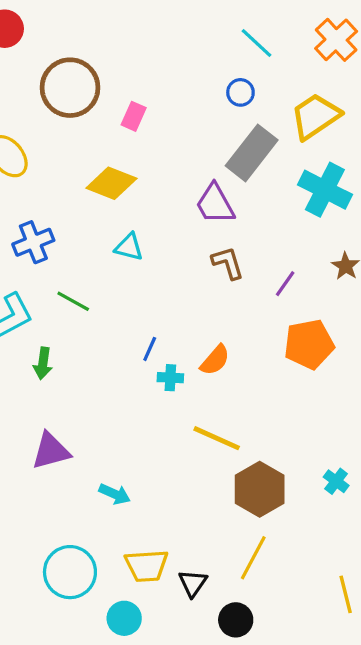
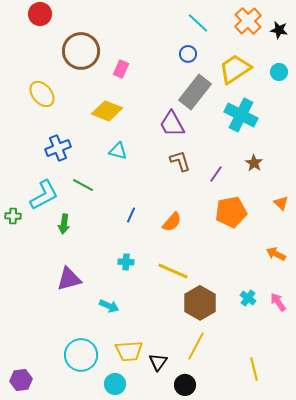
cyan cross: (170, 378) -> (126, 262), moved

